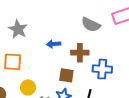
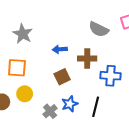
brown square: (66, 75) -> (62, 77), moved, turned -35
yellow circle: (28, 88) -> (25, 94), moved

